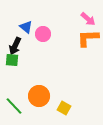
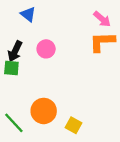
blue triangle: (26, 27) -> (28, 14), moved
pink circle: (43, 34) -> (46, 49), moved

